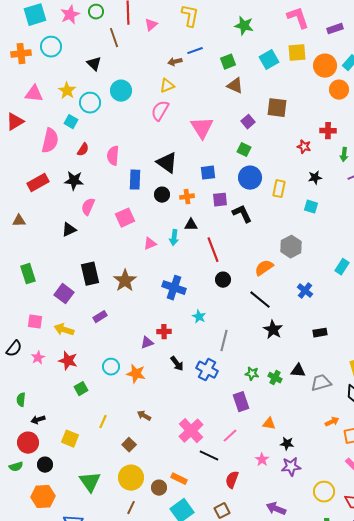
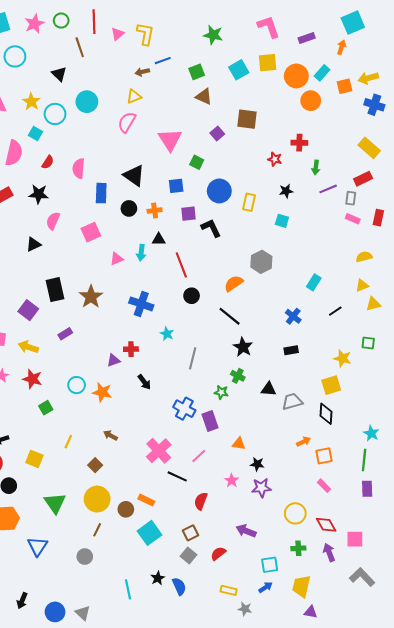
yellow L-shape: (190, 16) -> (145, 34), moved
green square: (244, 150) -> (197, 162), moved
blue cross: (305, 291) -> (293, 316), moved
blue cross: (207, 370) -> (184, 409), moved
green cross: (275, 378) -> (238, 376), moved

